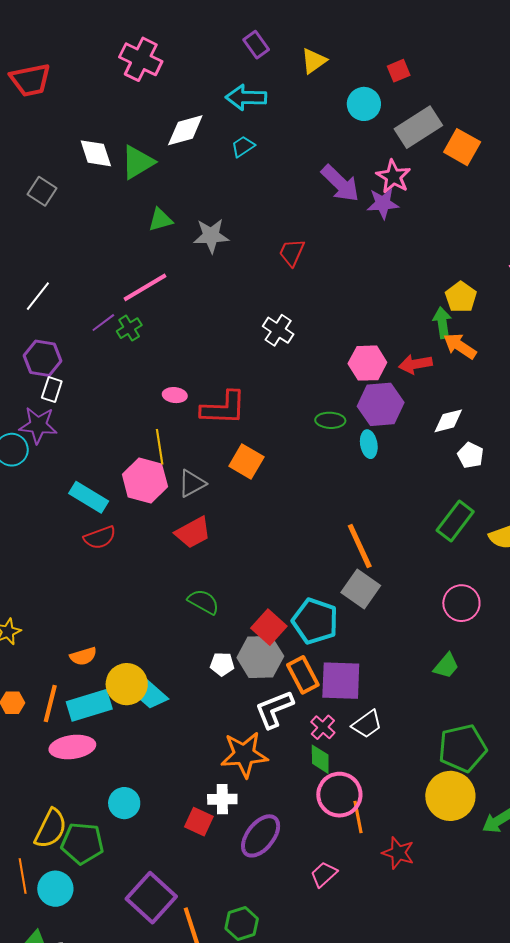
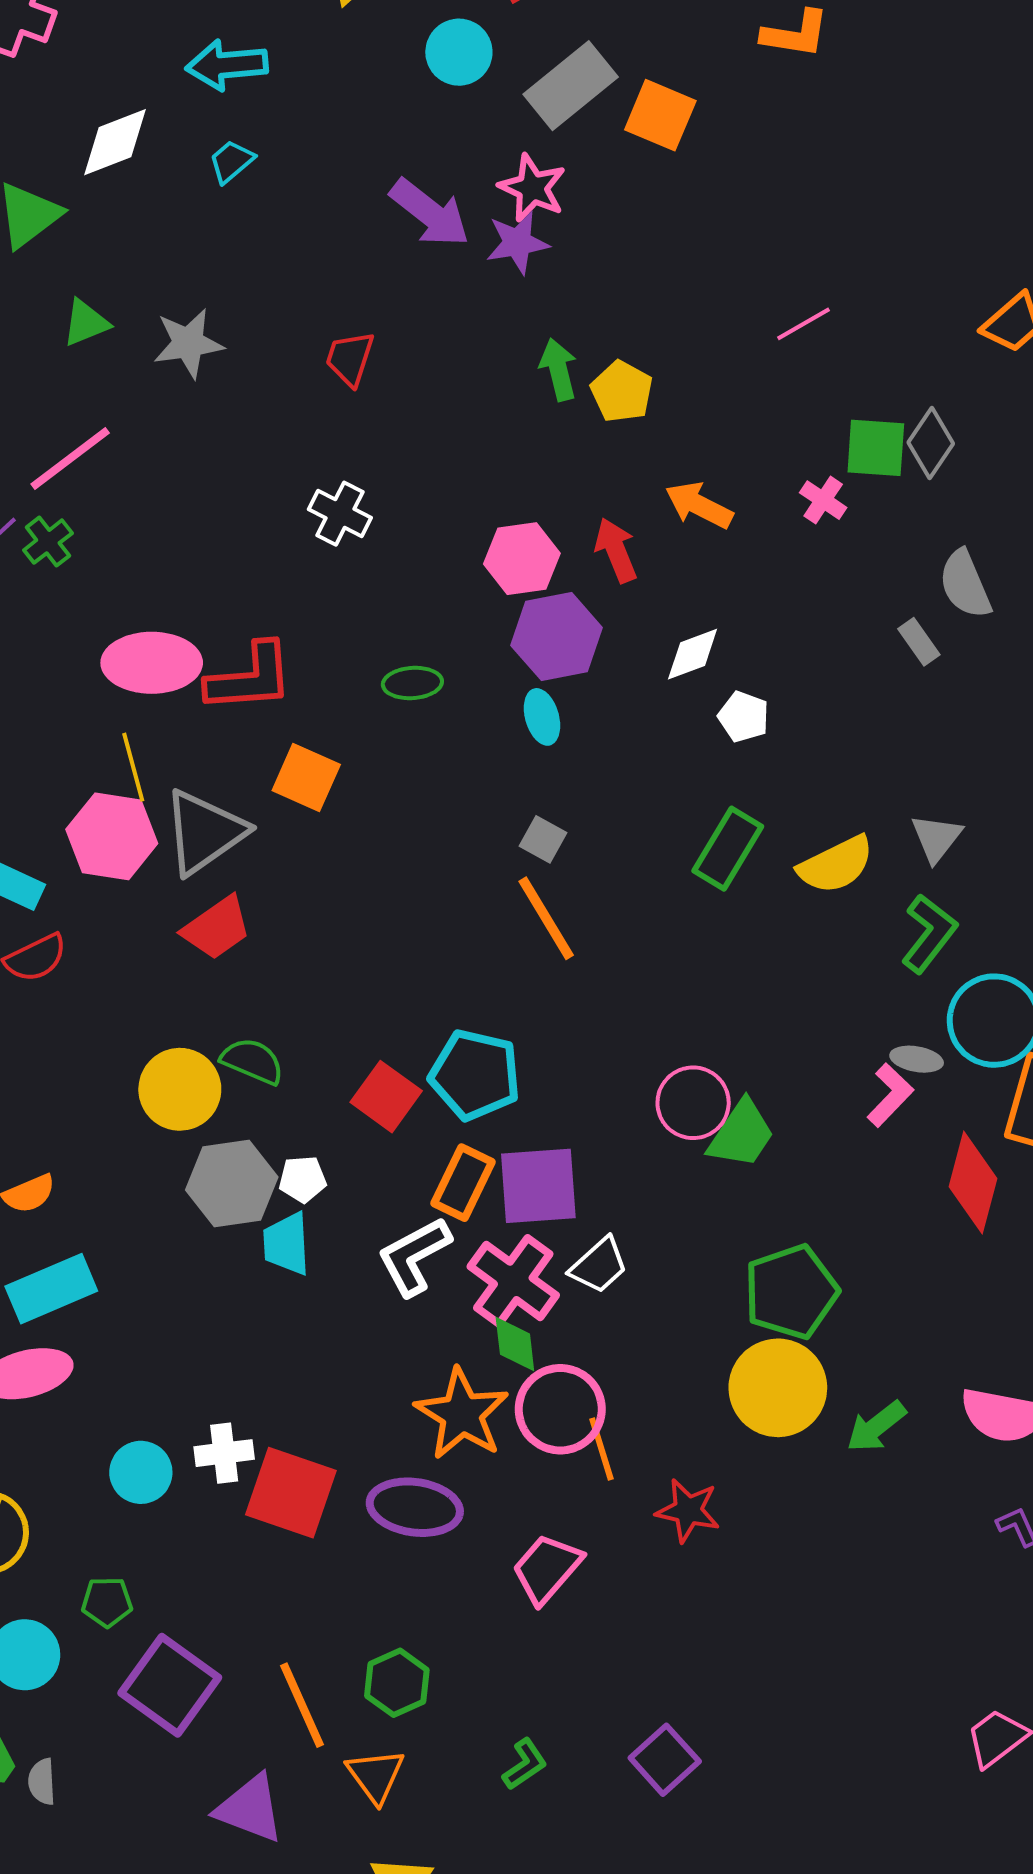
yellow pentagon: (461, 297) -> (622, 392), moved
green arrow: (442, 323) -> (558, 369), moved
red arrow: (415, 364) -> (616, 550), turned 84
pink ellipse: (175, 395) -> (152, 663), size x2.0
green ellipse: (330, 420) -> (412, 683), moved
gray triangle: (192, 483) -> (204, 832), size x1.6
gray square: (361, 589) -> (543, 839), moved, size x0.6
pink circle: (461, 603) -> (693, 1103), moved
gray hexagon: (260, 657) -> (232, 1184), moved
green trapezoid: (446, 666) -> (741, 1134), size x1.4
orange rectangle: (303, 675) -> (463, 1183), turned 60
yellow circle: (127, 684) -> (180, 1089), moved
cyan trapezoid: (151, 695) -> (287, 1244), moved, turned 52
pink cross: (323, 727) -> (513, 1281), size x1.8
orange star: (244, 755) -> (462, 1414), moved, turned -30
white cross: (222, 799) -> (224, 1453), moved
red square: (199, 822) -> (291, 1493), size x1.6
purple ellipse: (261, 836) -> (415, 1507), turned 66
green pentagon: (82, 843) -> (107, 1602), moved, size x0.6
pink trapezoid: (324, 874) -> (547, 1569), size x1.4
purple square: (151, 898) -> (170, 1685), moved

